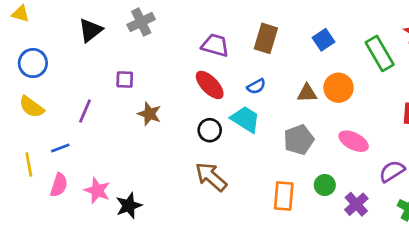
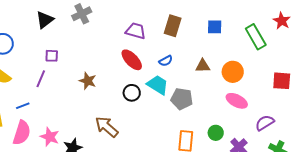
blue square: (323, 40) -> (215, 27), turned 35
purple square: (125, 79) -> (52, 56), moved
orange circle: (339, 88) -> (233, 72), moved
gray pentagon: (299, 140) -> (182, 99), moved, turned 30
brown arrow: (211, 177) -> (107, 127), moved
pink semicircle: (59, 185) -> (22, 133), size x1.4

